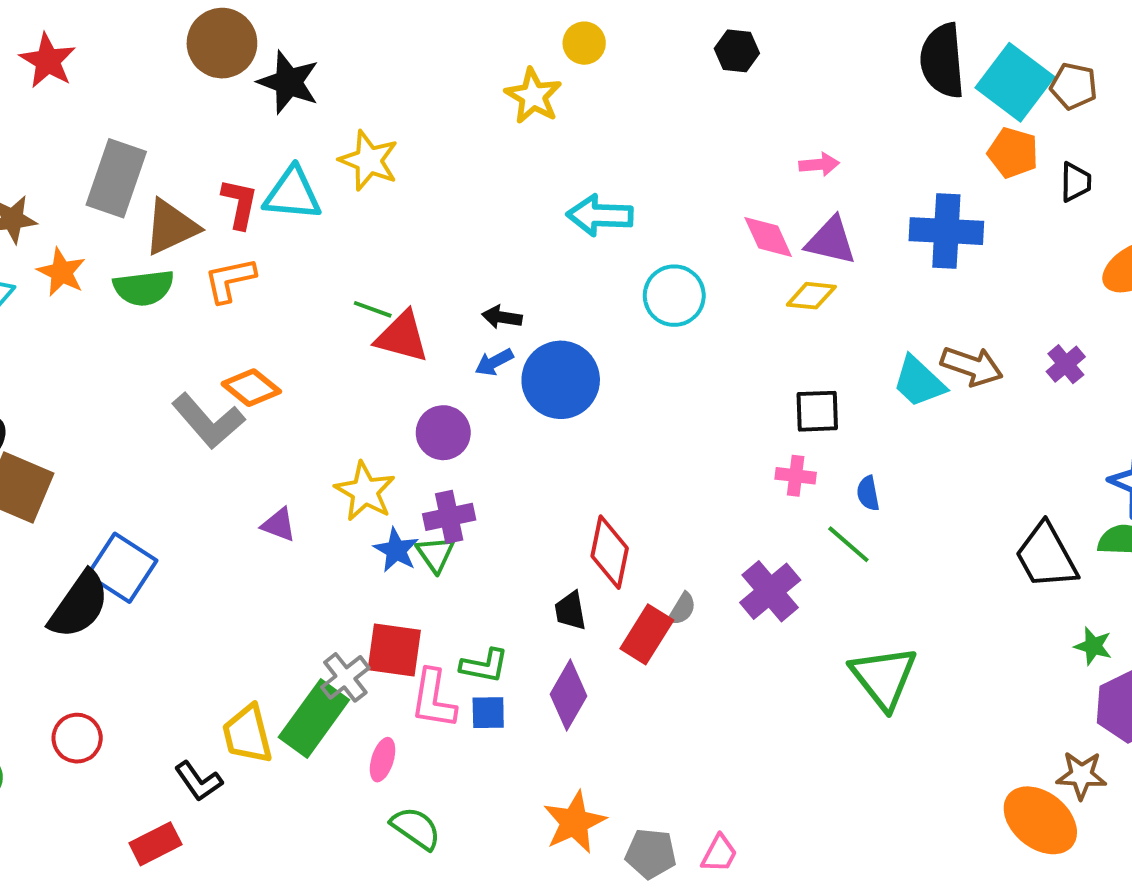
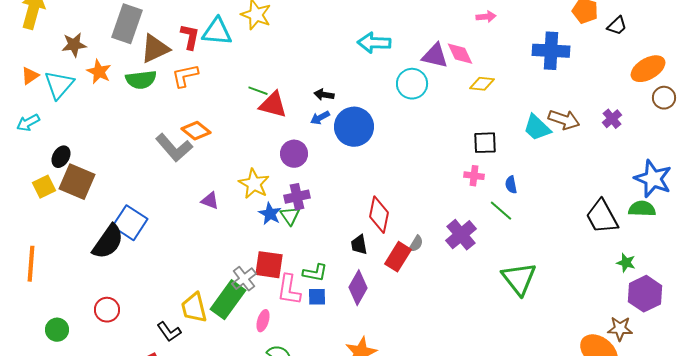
black trapezoid: (1076, 182) -> (617, 26), turned 45
purple triangle: (831, 241) -> (435, 56), moved

